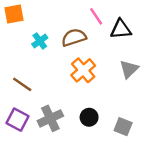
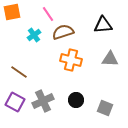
pink line: (96, 16) -> (48, 14), moved
gray triangle: (129, 69) -> (110, 59), turned 48
orange cross: (83, 70) -> (71, 60), turned -35

